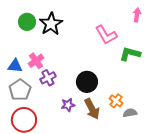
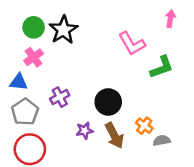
green L-shape: (130, 54) -> (162, 67), turned 145
pink cross: (36, 61) -> (34, 57), moved

